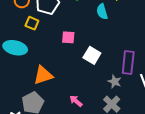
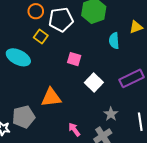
purple rectangle: (128, 63) -> (132, 78), moved, turned 45
orange triangle: (43, 75) -> (51, 97), moved
pink arrow: (76, 101) -> (74, 130), moved

